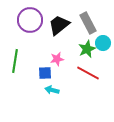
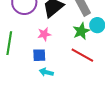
pink star: (57, 59) -> (44, 34), moved

